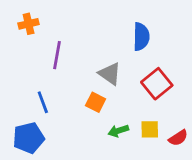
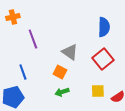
blue semicircle: (141, 37) -> (104, 27), moved
purple line: (57, 55) -> (33, 39), turned -30
green arrow: (118, 131) -> (62, 92), moved

